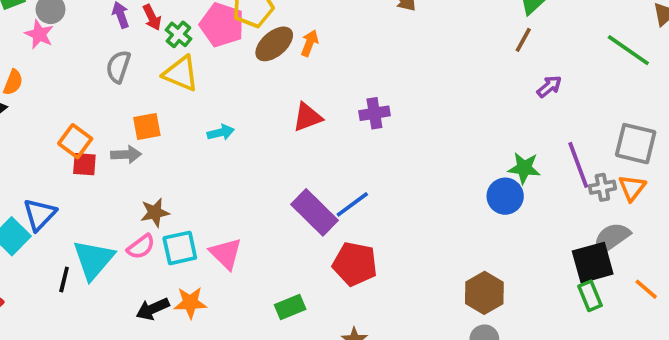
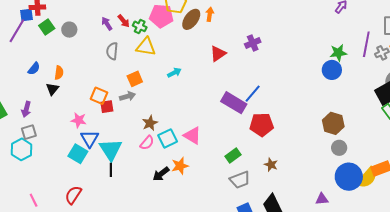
pink star: (39, 34) -> (79, 120), moved
purple line: (578, 165) -> (366, 44), turned 45
cyan triangle: (93, 260) -> (111, 150), moved

